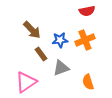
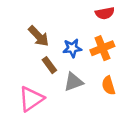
orange semicircle: (88, 82) -> (108, 86), moved

